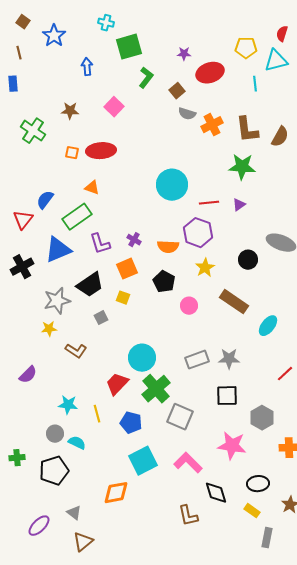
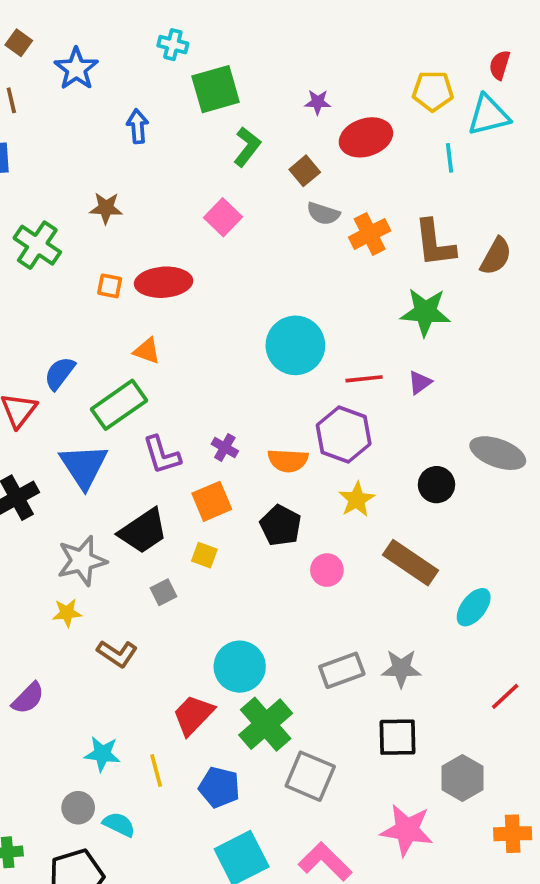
pink square: (114, 107) -> (223, 217), moved
blue triangle: (58, 250) -> (84, 466), turned -40

